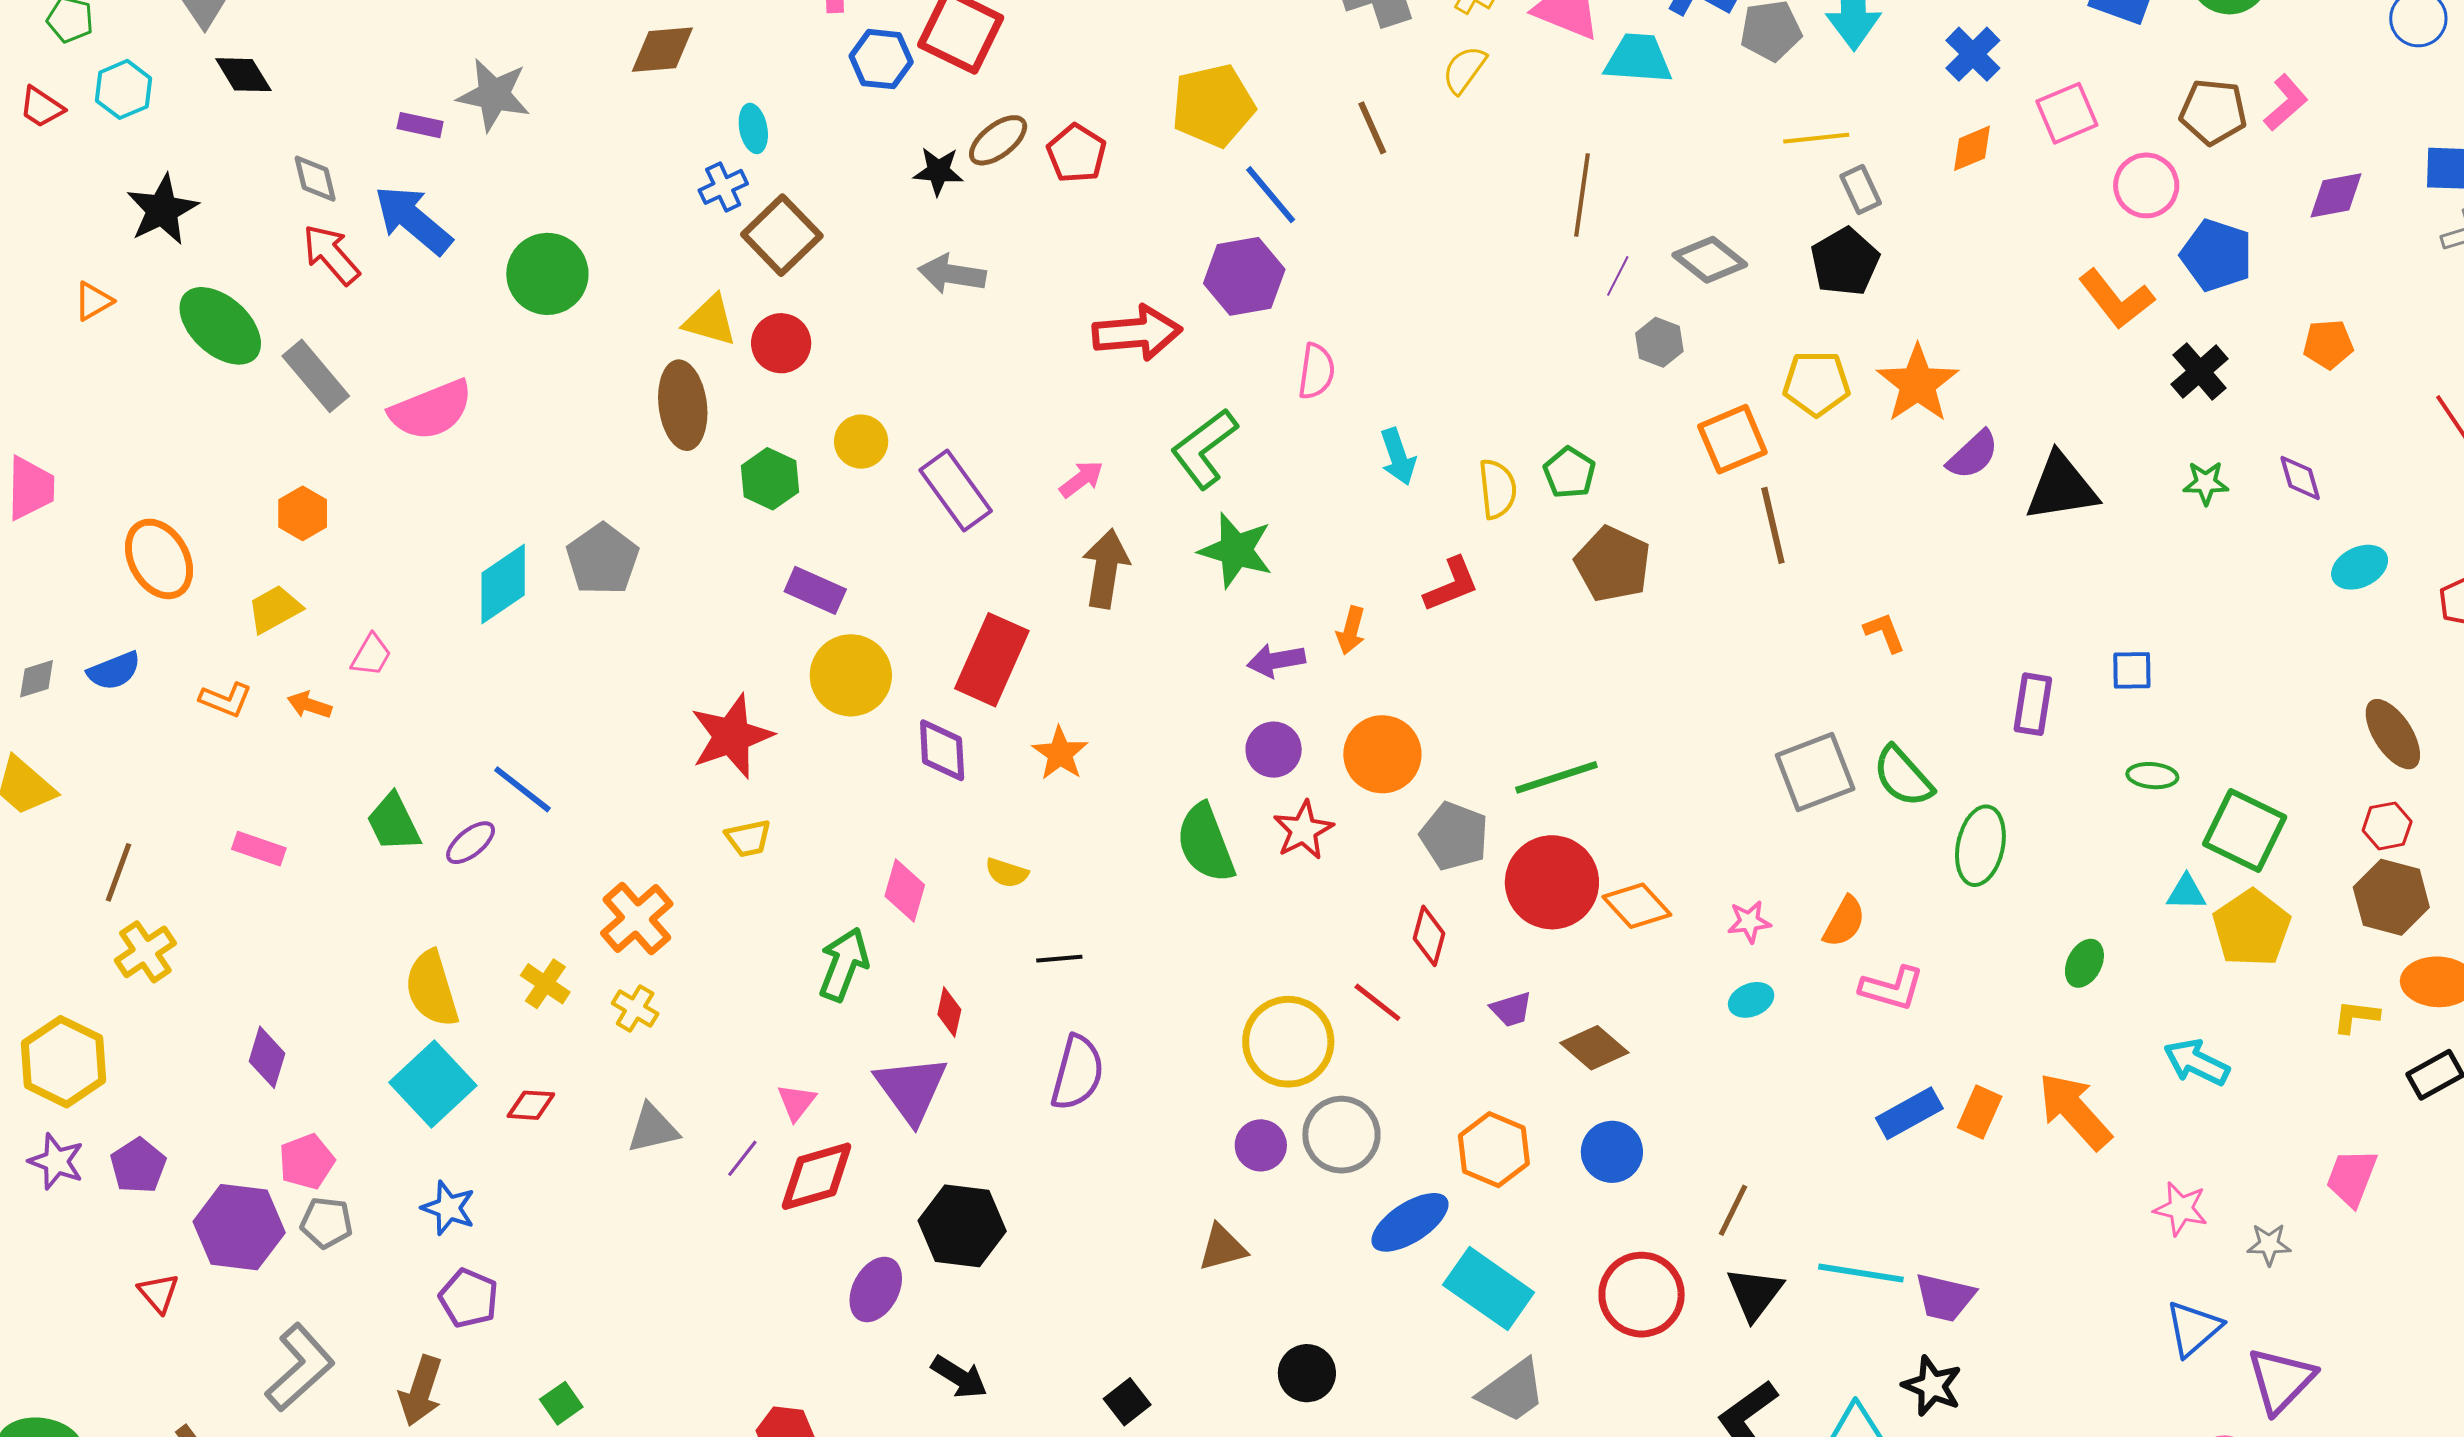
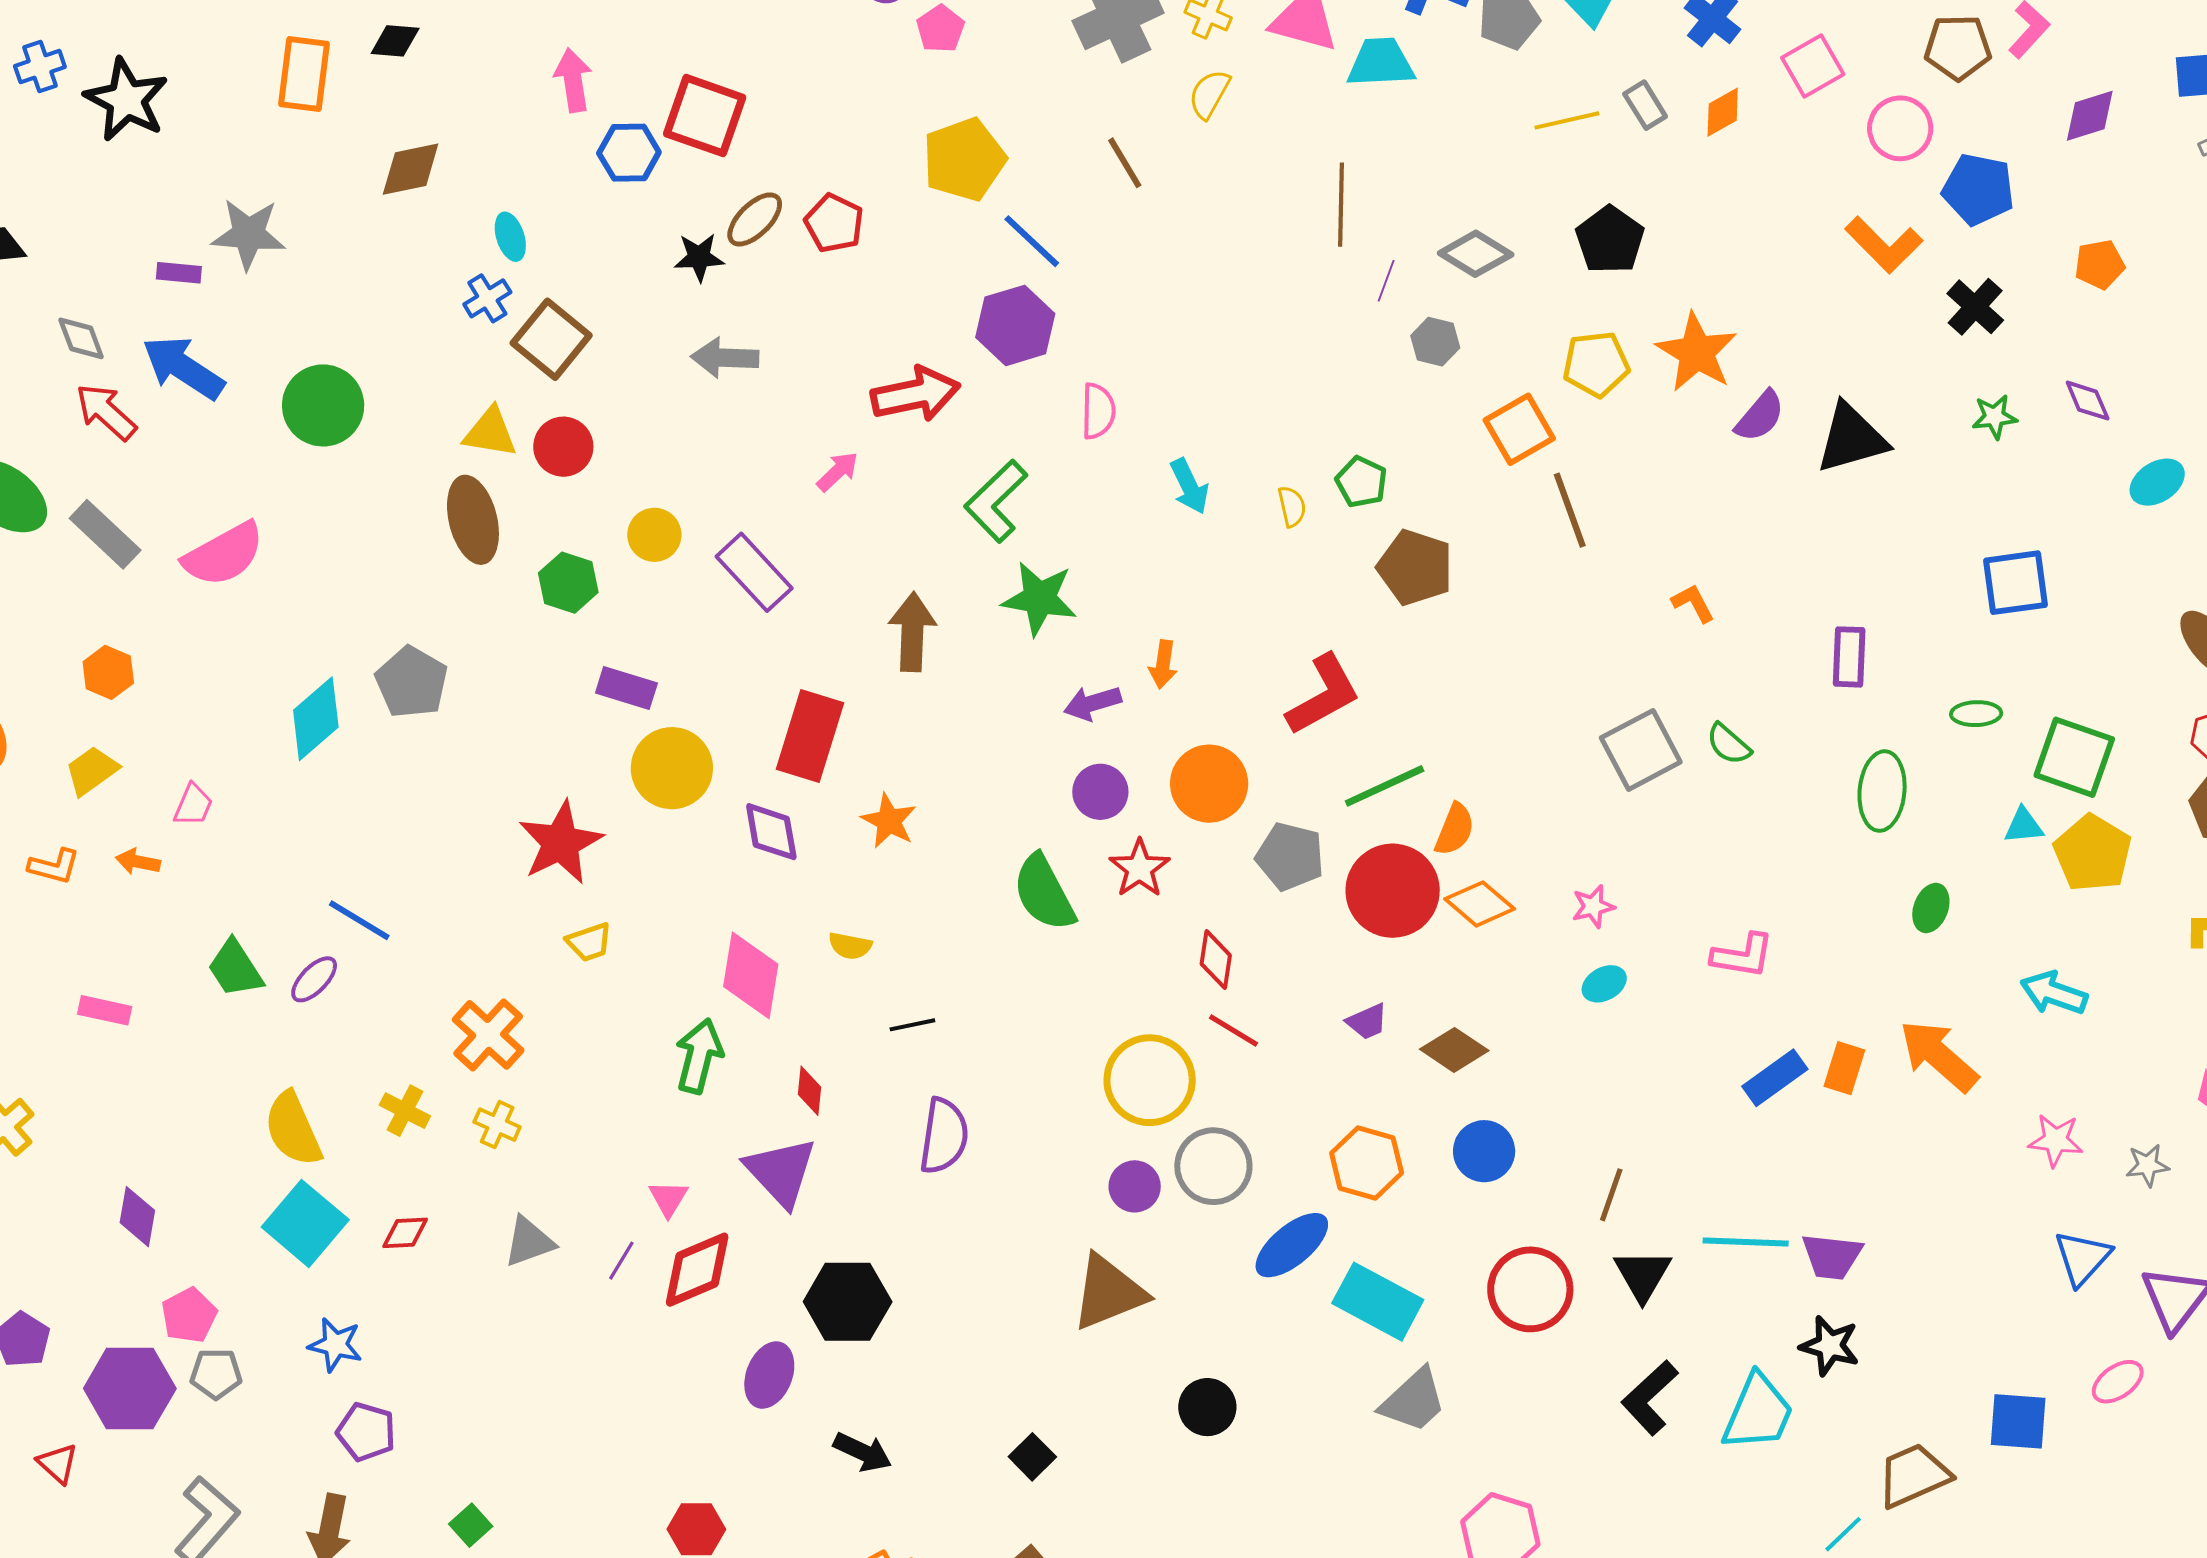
gray rectangle: (1861, 190) -> (1645, 105), moved
pink arrow: (1081, 479) -> (838, 472), moved
yellow semicircle: (1497, 489) -> (1292, 506), size x0.7
red L-shape: (1451, 585) -> (1323, 695), moved, size x1.4
blue square: (2132, 670) -> (2016, 583), moved, size x1.6
green semicircle: (1903, 777) -> (1729, 744), size x0.7
green ellipse: (1980, 846) -> (1882, 791), moved
pink diamond: (905, 890) -> (751, 975), size x1.4
orange semicircle: (1844, 922) -> (1455, 829), moved
red diamond: (1429, 936) -> (1216, 960), moved
brown triangle: (1222, 1248) -> (1109, 1292), size x1.6

